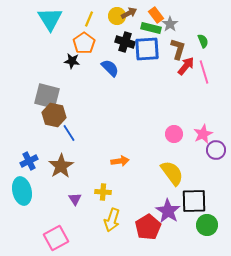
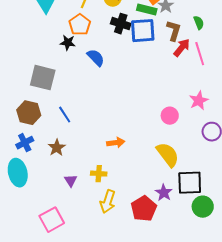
blue semicircle: (110, 68) -> (96, 58), moved
brown hexagon: (54, 115) -> (29, 113), moved
pink star: (203, 134) -> (199, 101), moved
brown star: (61, 166) -> (57, 148), size x0.7
purple star: (168, 211) -> (164, 193), size x0.7

